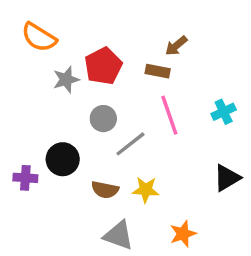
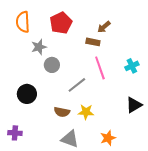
orange semicircle: (39, 37) -> (23, 22), turned 55
red pentagon: (103, 66) -> (61, 23), moved
gray circle: (103, 119) -> (52, 65), moved
black circle: (63, 159) -> (27, 94), moved
purple cross: (25, 178) -> (15, 133), moved

